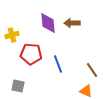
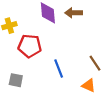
blue line: (58, 64) -> (59, 68), moved

